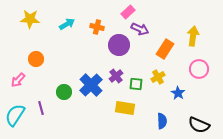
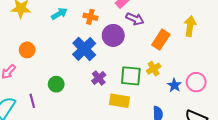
pink circle: (199, 69) -> (196, 82), moved
purple cross: (116, 76) -> (99, 78), moved
green square: (136, 84) -> (131, 76), size x1.5
blue cross: (91, 85) -> (84, 49), moved

